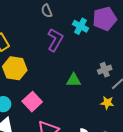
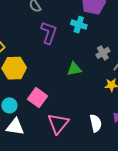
cyan cross: (80, 26) -> (79, 25), moved

